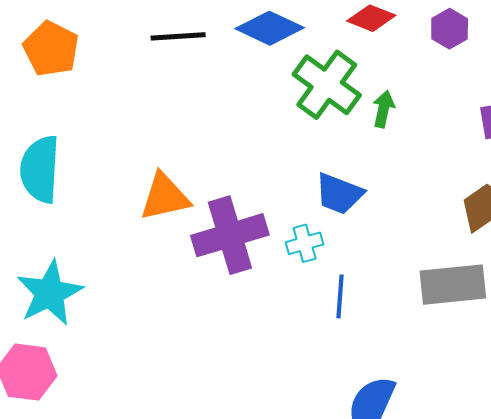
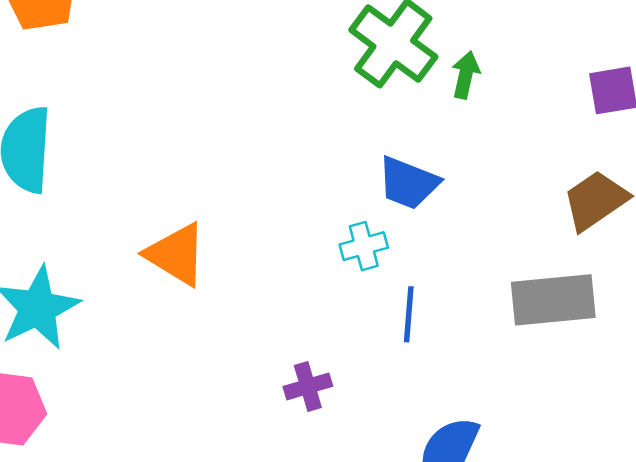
orange triangle: (165, 197) -> (176, 254), moved, turned 44
purple cross: (230, 235) -> (308, 386), moved, size x0.5

